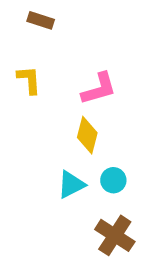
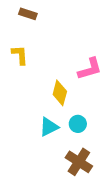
pink L-shape: (99, 89) -> (90, 69), moved

